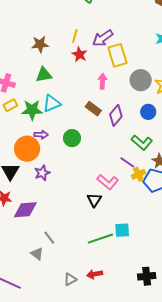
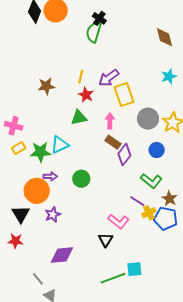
green triangle: (44, 75) -> (79, 118), moved
brown rectangle: (93, 109) -> (113, 142), moved
purple diamond: (25, 210) -> (62, 255), moved
gray line: (49, 238) -> (38, 279), moved

